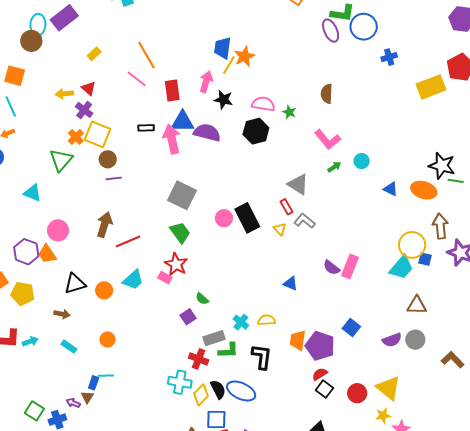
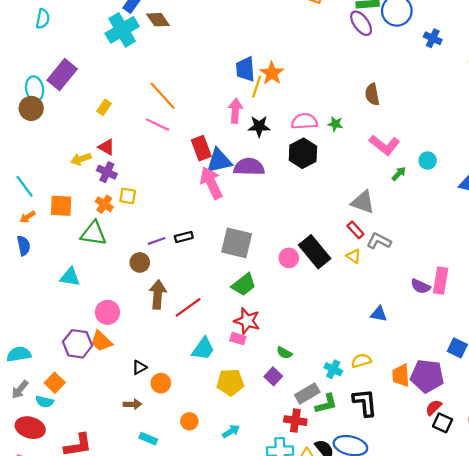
blue cross: (389, 57) -> (433, 38), turned -35
orange square: (15, 76) -> (61, 206), moved
red rectangle: (172, 91) -> (201, 148), moved
black rectangle: (146, 128) -> (184, 237), moved
yellow square: (97, 134) -> (128, 196), size x0.6
brown circle: (108, 159) -> (140, 262), moved
green triangle: (61, 160) -> (94, 233), turned -50
green trapezoid: (180, 233) -> (244, 285), turned 100
black triangle: (75, 284) -> (139, 367), size x0.6
orange circle: (104, 290) -> (161, 383), moved
yellow pentagon: (23, 294) -> (230, 382), moved
cyan arrow: (30, 341) -> (231, 431), moved

